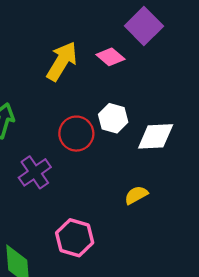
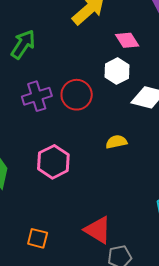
pink diamond: (110, 57) -> (127, 40), moved
red circle: (76, 134) -> (77, 95), moved

